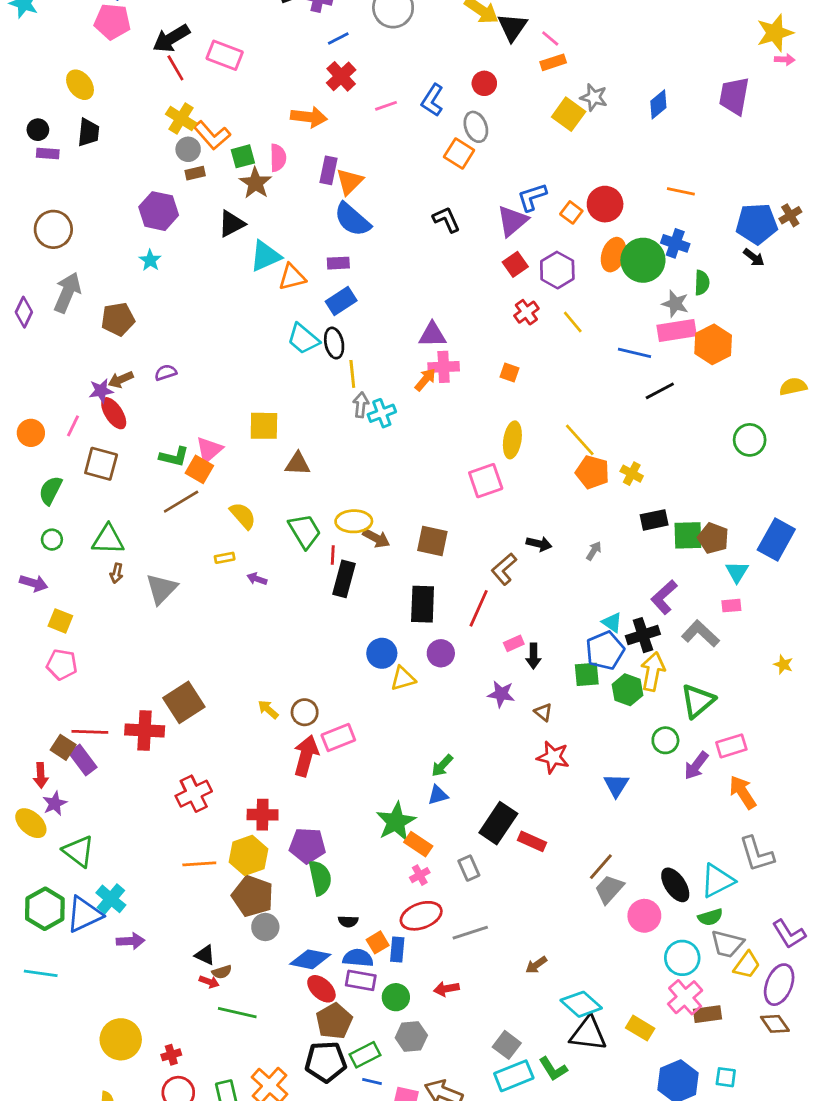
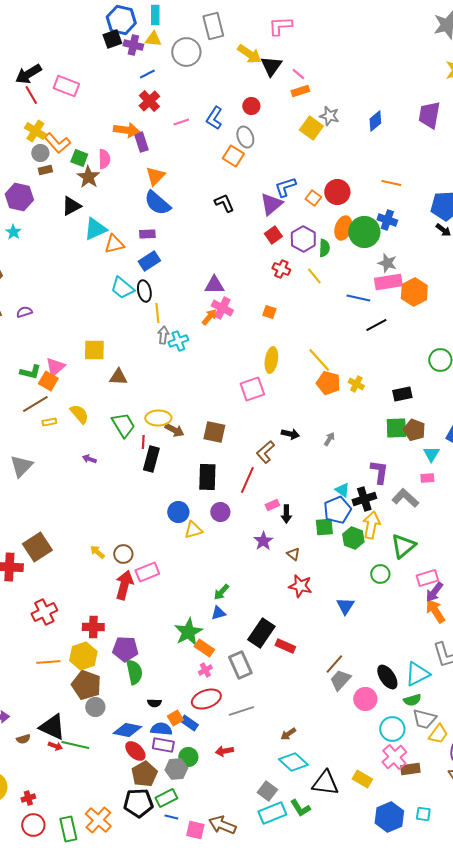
green square: (243, 156) -> (79, 158), turned 36
purple rectangle: (328, 170) -> (141, 142), moved, turned -30
green semicircle: (702, 283) -> (324, 248), moved
red cross: (526, 312) -> (281, 269), turned -30
pink cross: (444, 367) -> (222, 308), turned 30
black rectangle: (654, 520) -> (402, 394), moved
yellow rectangle: (225, 558) -> (49, 422), moved
purple L-shape: (664, 597) -> (379, 472), turned 140
purple star: (501, 694) -> (263, 541), turned 30
purple arrow: (696, 766) -> (434, 592), moved
gray rectangle: (469, 868) -> (240, 665), size x1.5
blue rectangle: (397, 949) -> (189, 723), turned -60
black triangle: (205, 955) -> (52, 727), size x1.8
brown semicircle: (222, 972) -> (23, 739), moved
cyan diamond: (581, 1004) -> (293, 762), moved
green line: (237, 1013) -> (75, 745), moved
gray hexagon: (411, 1037) -> (176, 769), moved

